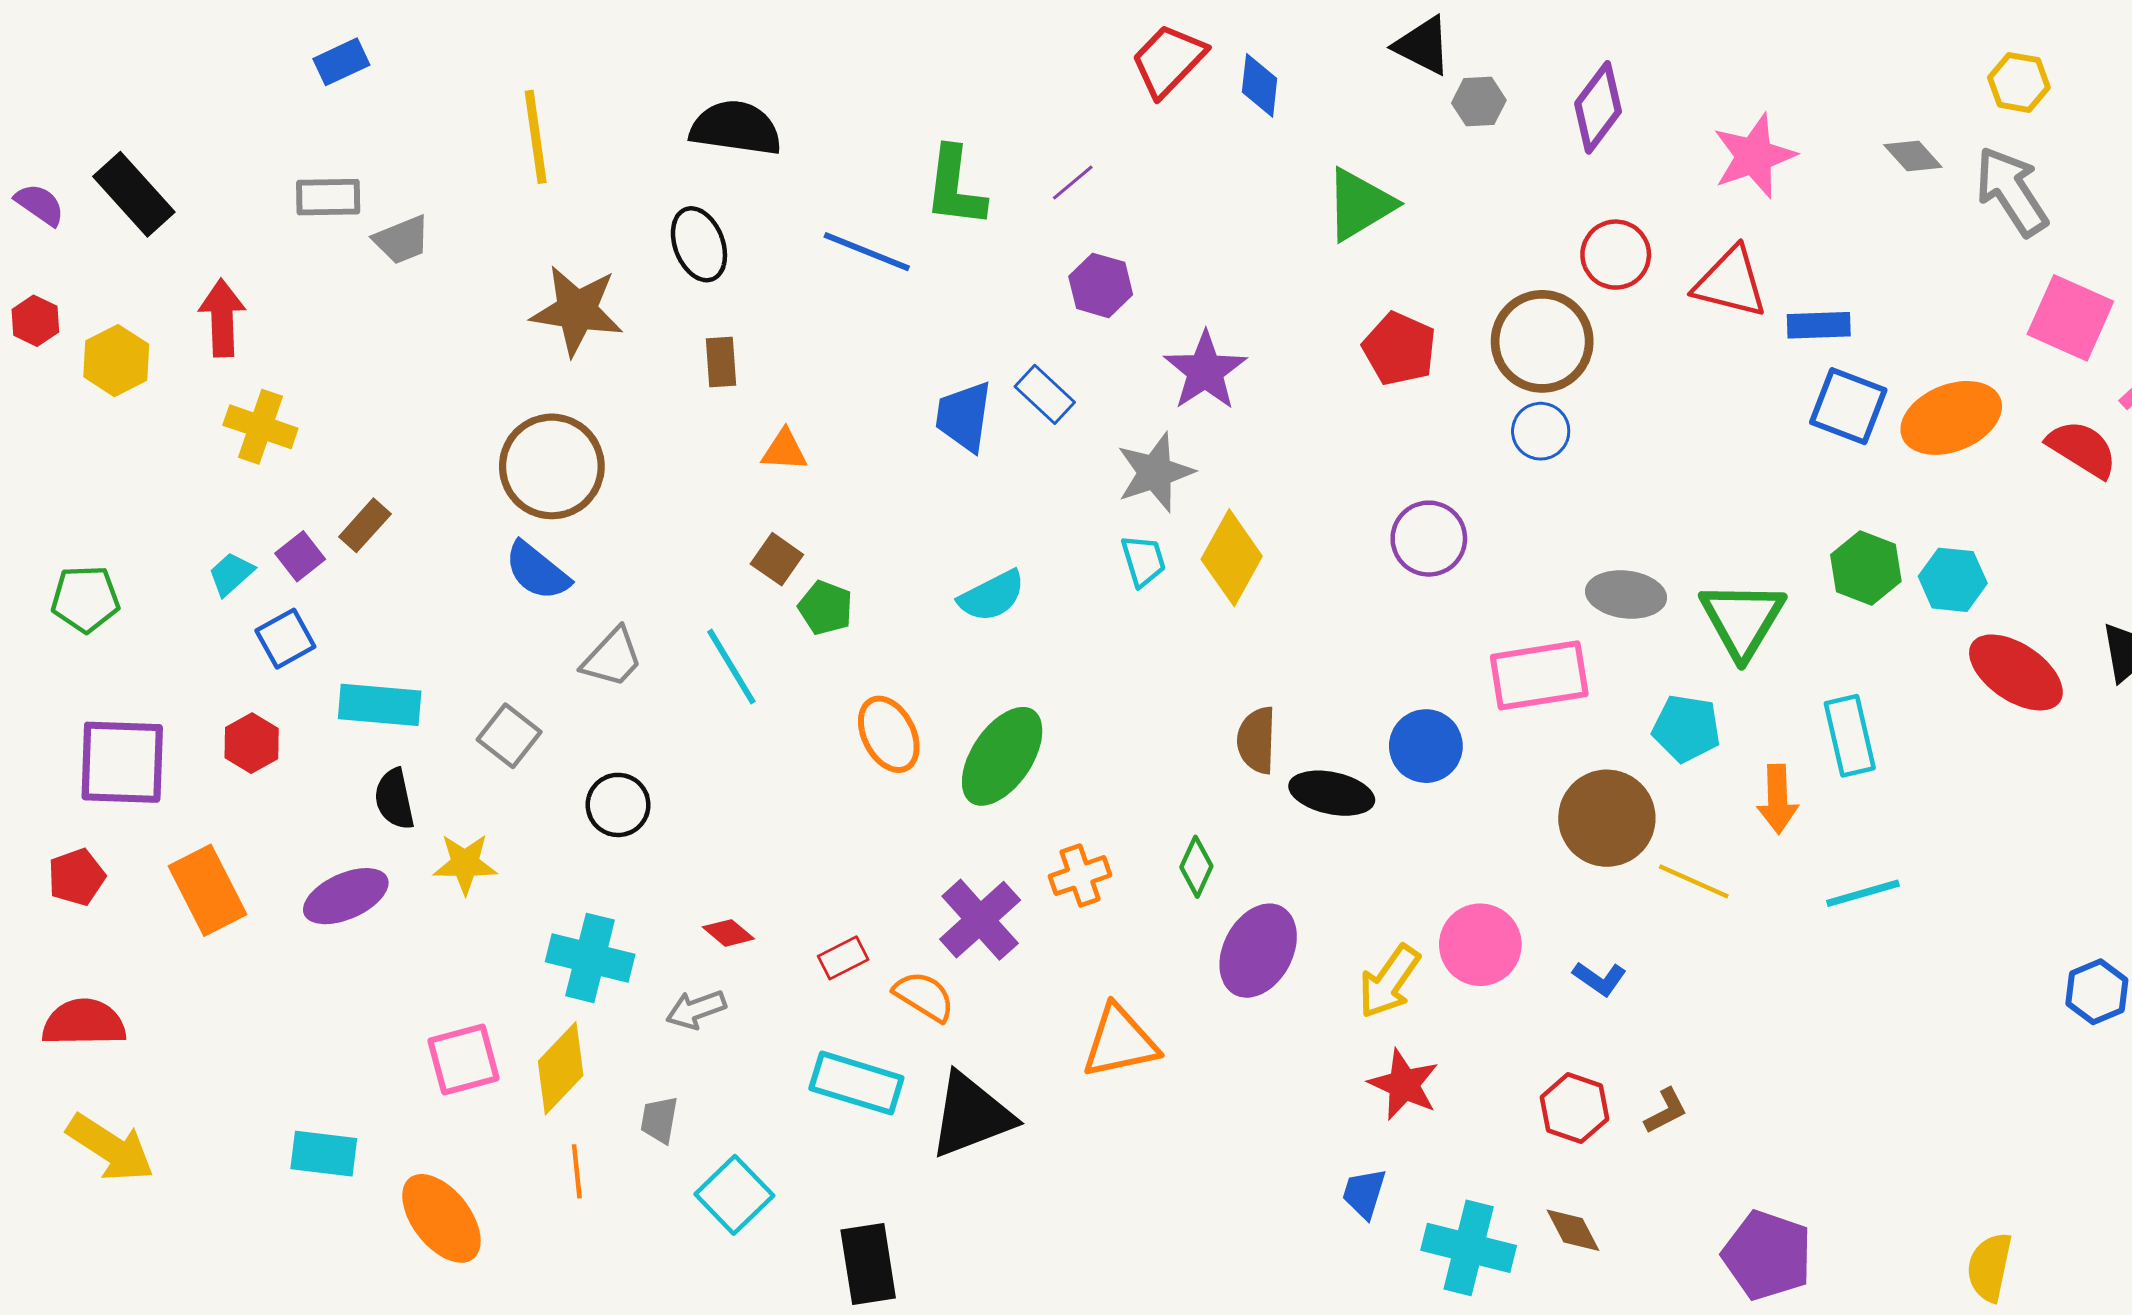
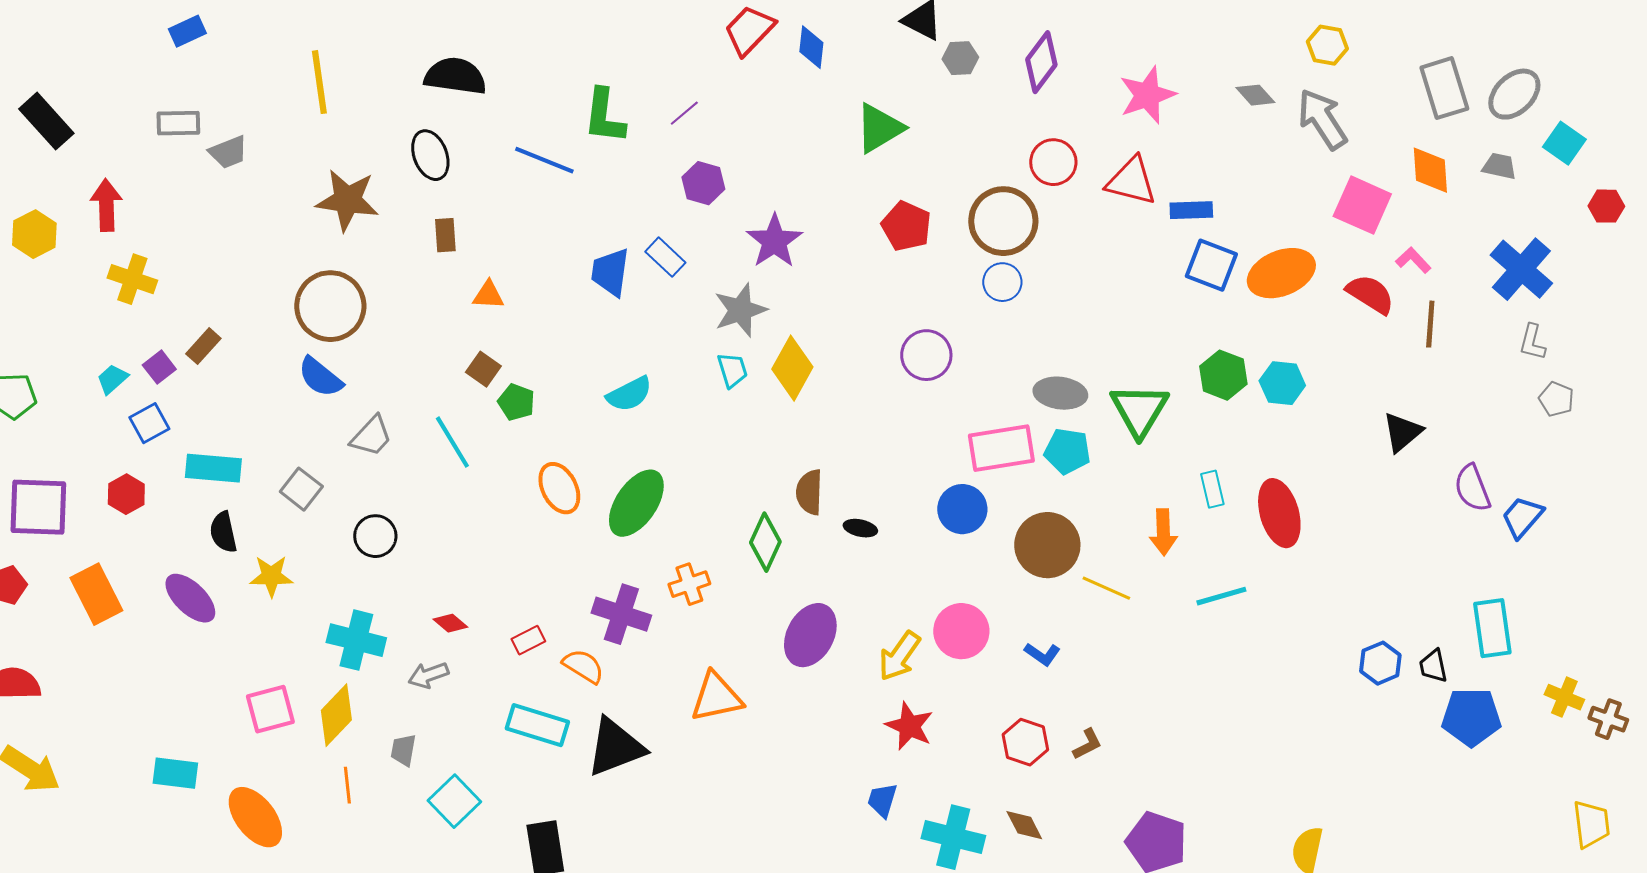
red ellipse: (2016, 672) -> (1279, 513), moved, turned 40
cyan pentagon: (1686, 728) -> (1067, 451), moved
cyan rectangle: (1850, 736) -> (1212, 489), size x0.7
blue circle: (1426, 746) -> (962, 509), moved
black ellipse: (1332, 793) -> (860, 528), size x0.6
green diamond: (1196, 867) -> (765, 542), moved, size x1.4
purple ellipse: (346, 896) -> (190, 598), turned 68
purple cross: (980, 920) -> (621, 614), turned -30

